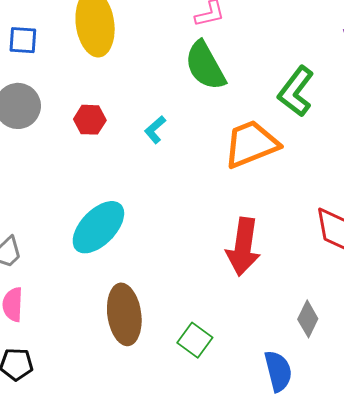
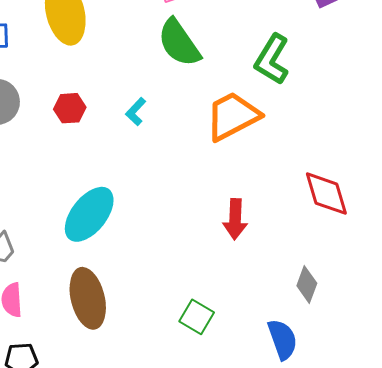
red arrow: (243, 247) -> (235, 219), size x0.7
brown ellipse: (124, 314) -> (88, 298), moved

